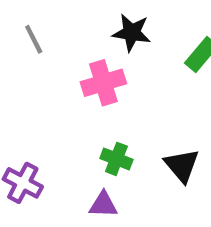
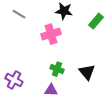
gray line: (34, 39) -> (19, 14), turned -32

